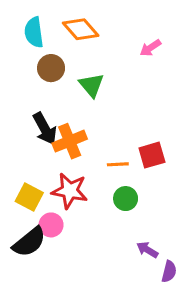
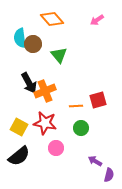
cyan semicircle: (34, 32) -> (20, 38), moved
pink arrow: (150, 48) -> (97, 20), moved
pink circle: (51, 225) -> (56, 148), moved

